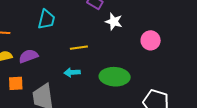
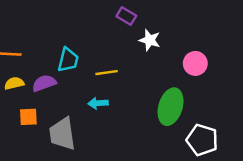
cyan trapezoid: (46, 19) -> (68, 60), moved
green ellipse: (115, 77) -> (171, 107), moved, turned -76

